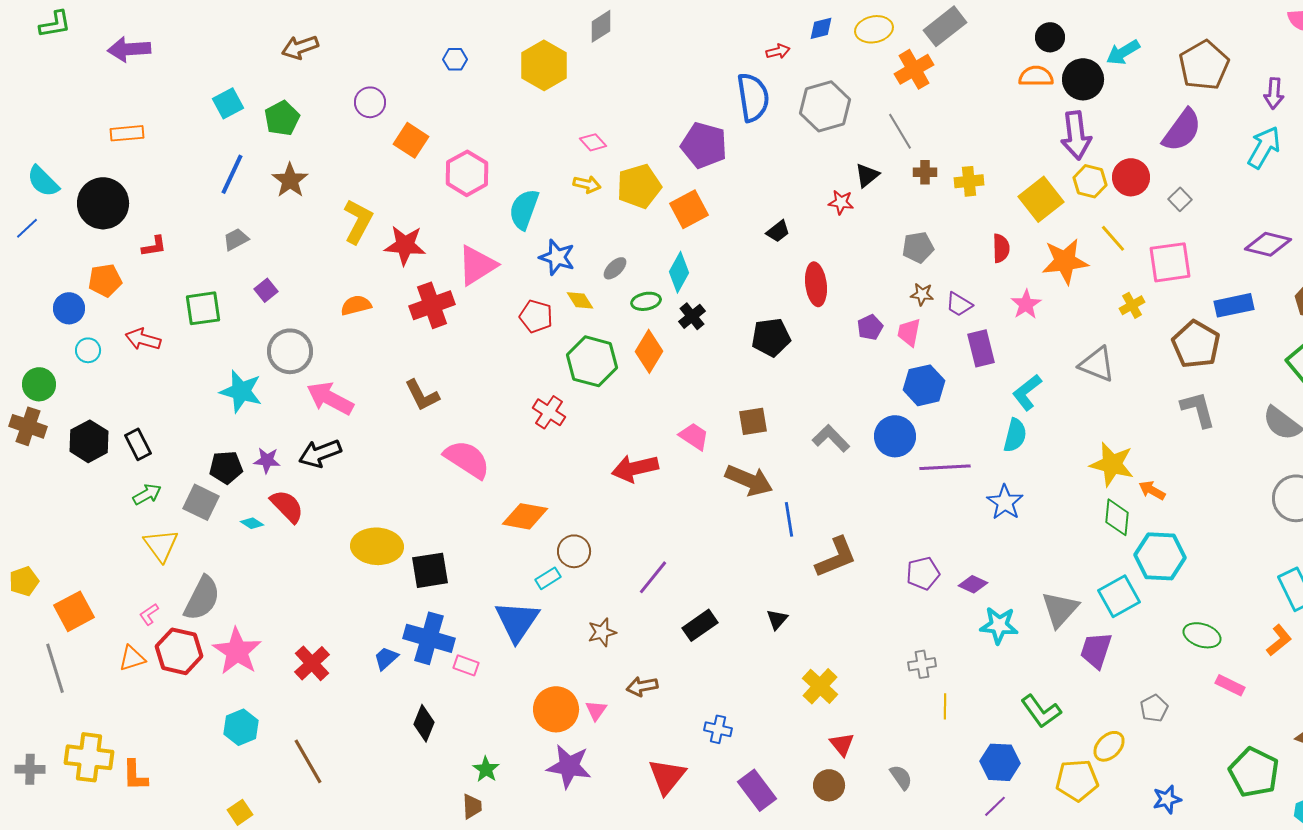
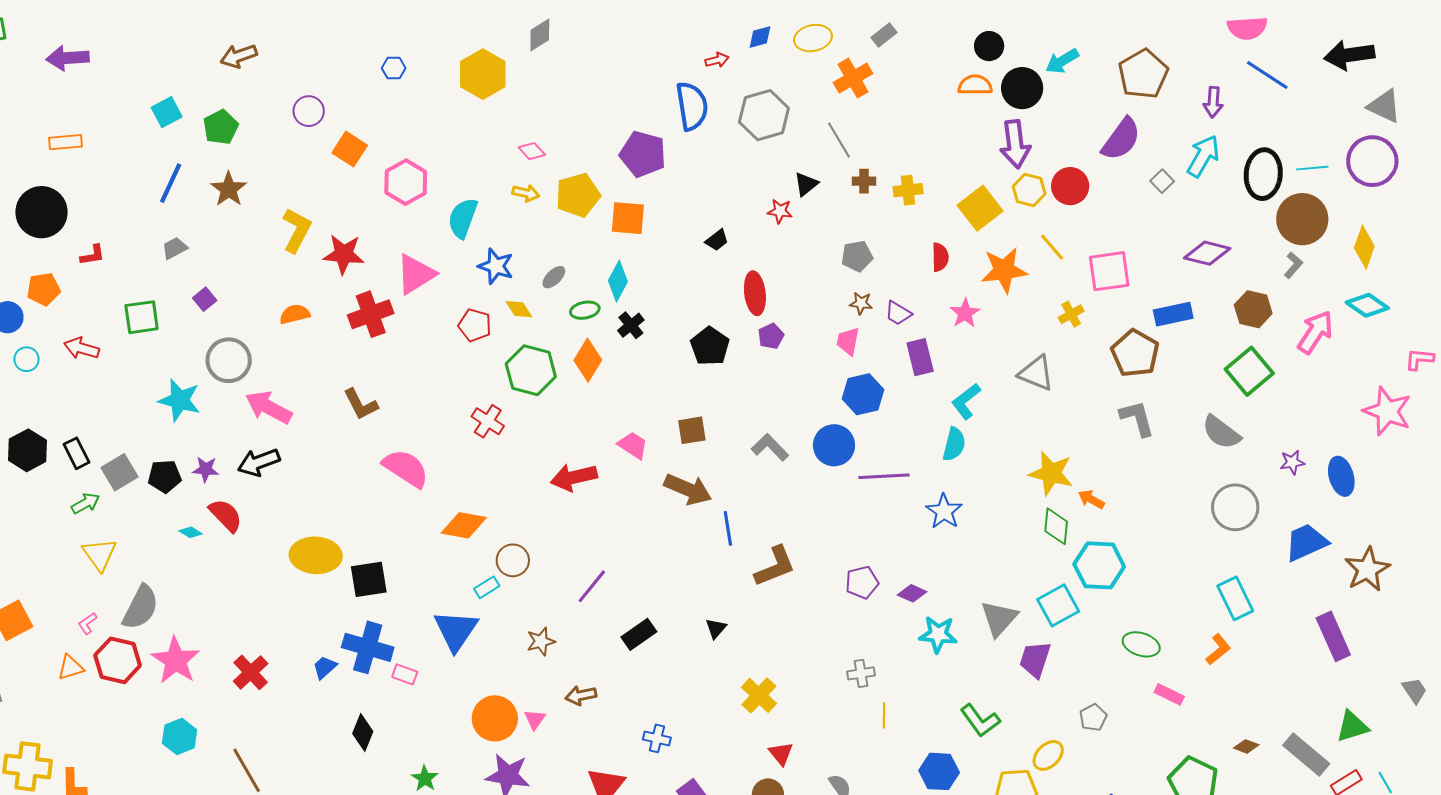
gray rectangle: (945, 26) -> (884, 35), size x0.6
gray square: (1180, 199) -> (1162, 181), moved
orange square: (689, 209) -> (628, 218), turned 33
purple pentagon: (870, 327) -> (771, 336), moved
black pentagon: (771, 337) -> (710, 346), turned -30
gray square: (201, 502) -> (120, 472), moved, turned 33

